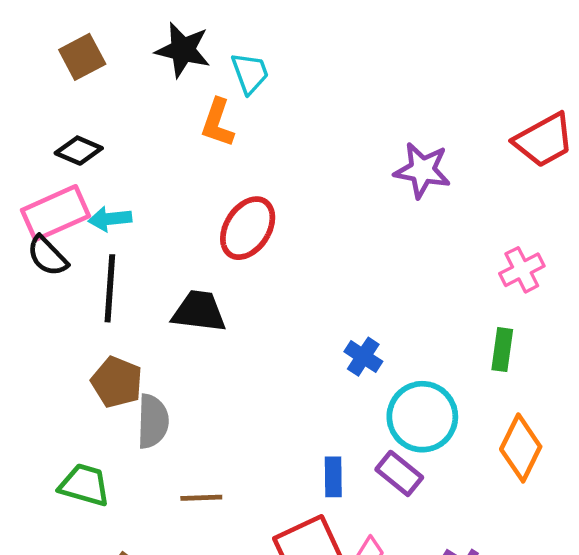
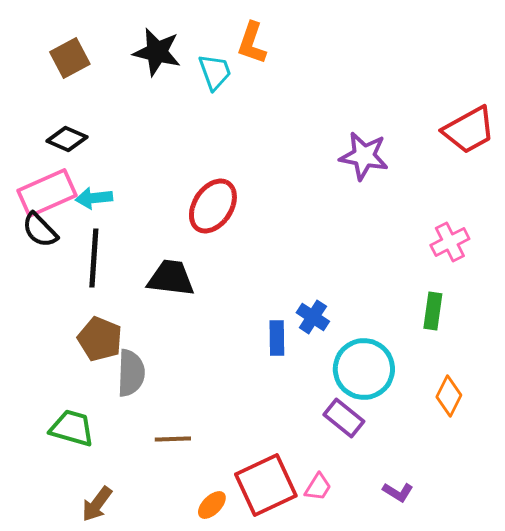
orange L-shape: (218, 123) -> (252, 43), moved
orange diamond: (521, 448) -> (449, 396), size x0.7
blue rectangle: (333, 477) -> (277, 338), moved

